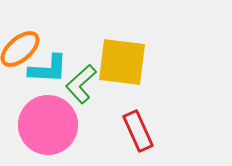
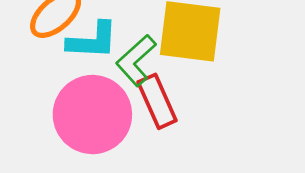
red rectangle: (138, 131) -> (157, 101), moved

